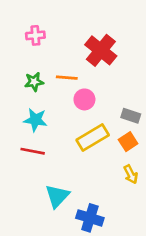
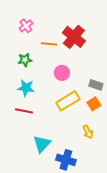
pink cross: (35, 35) -> (26, 26), turned -32
orange line: (67, 78) -> (49, 44), moved
yellow arrow: (131, 174) -> (88, 132), moved

